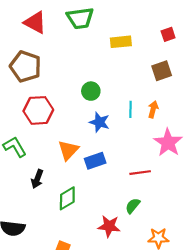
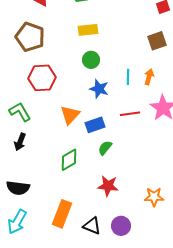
yellow rectangle: (121, 42) -> (88, 30), moved
red line: (140, 173) -> (130, 114), moved
black arrow: (37, 179) -> (20, 142), moved
green semicircle: (133, 206) -> (105, 148), moved

